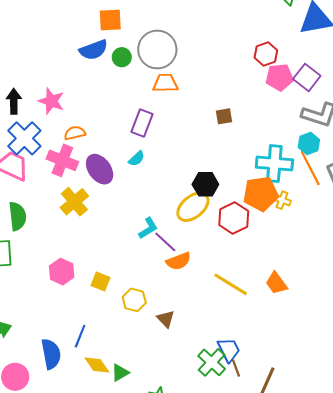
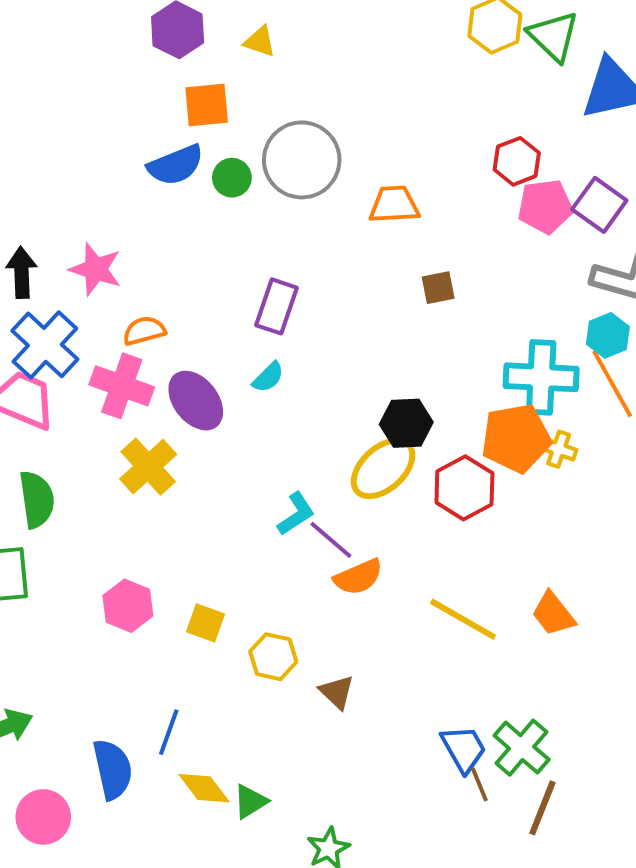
orange trapezoid: (165, 83) -> (394, 205), moved
green cross: (212, 362) -> (522, 748), moved

